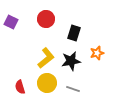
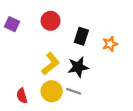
orange star: (97, 53) -> (110, 44), moved
gray line: (73, 89) -> (74, 91), moved

